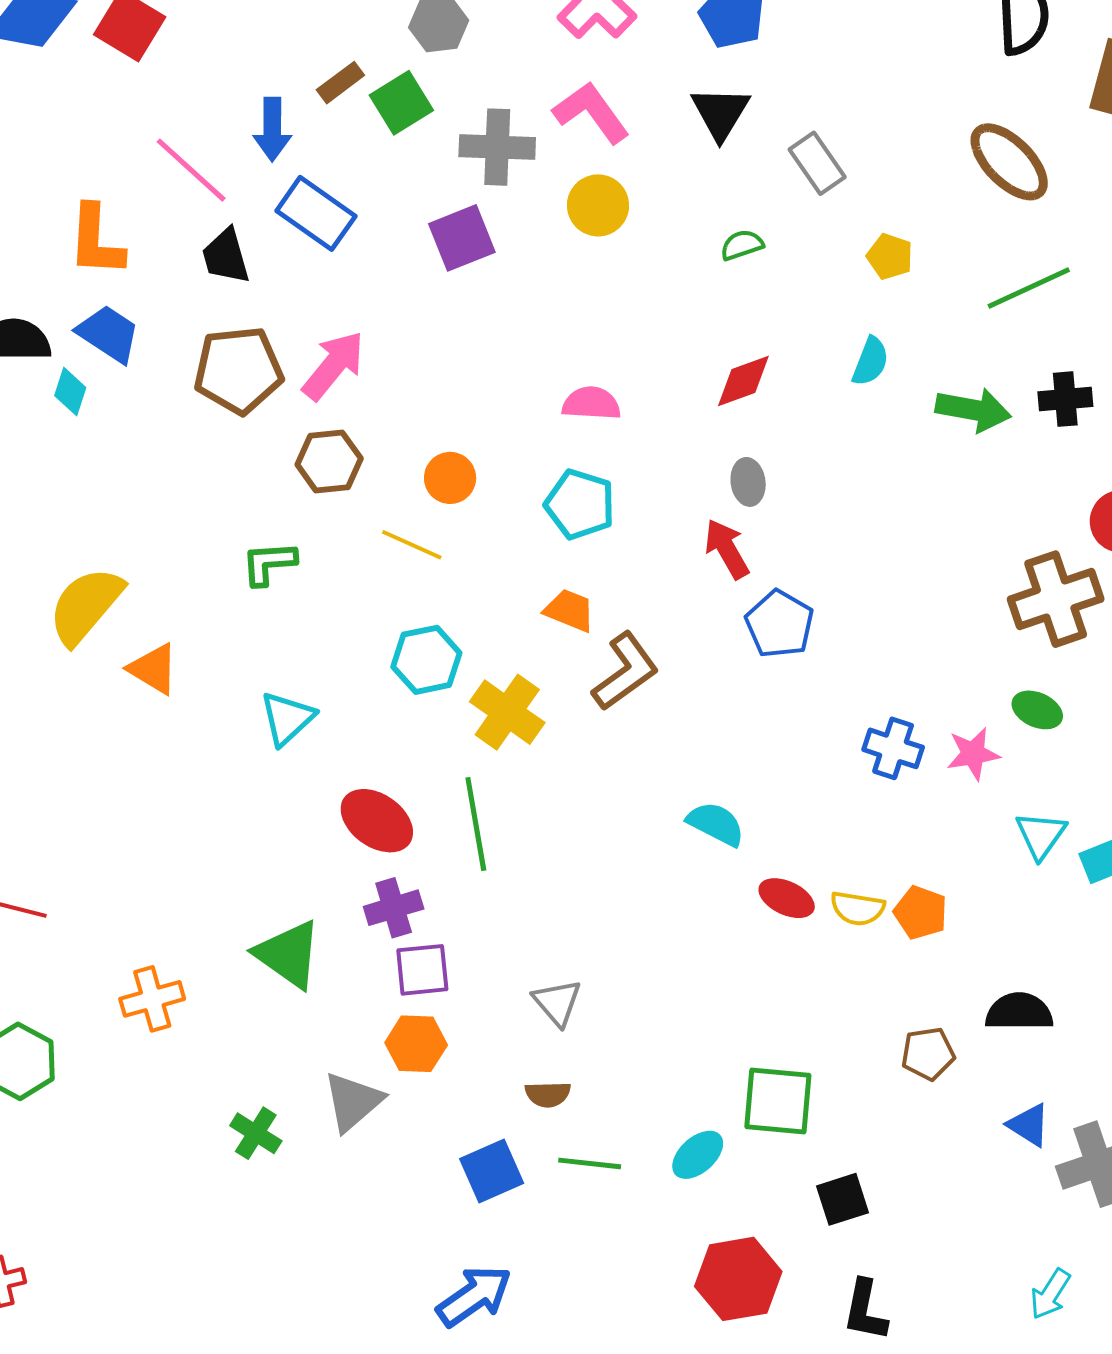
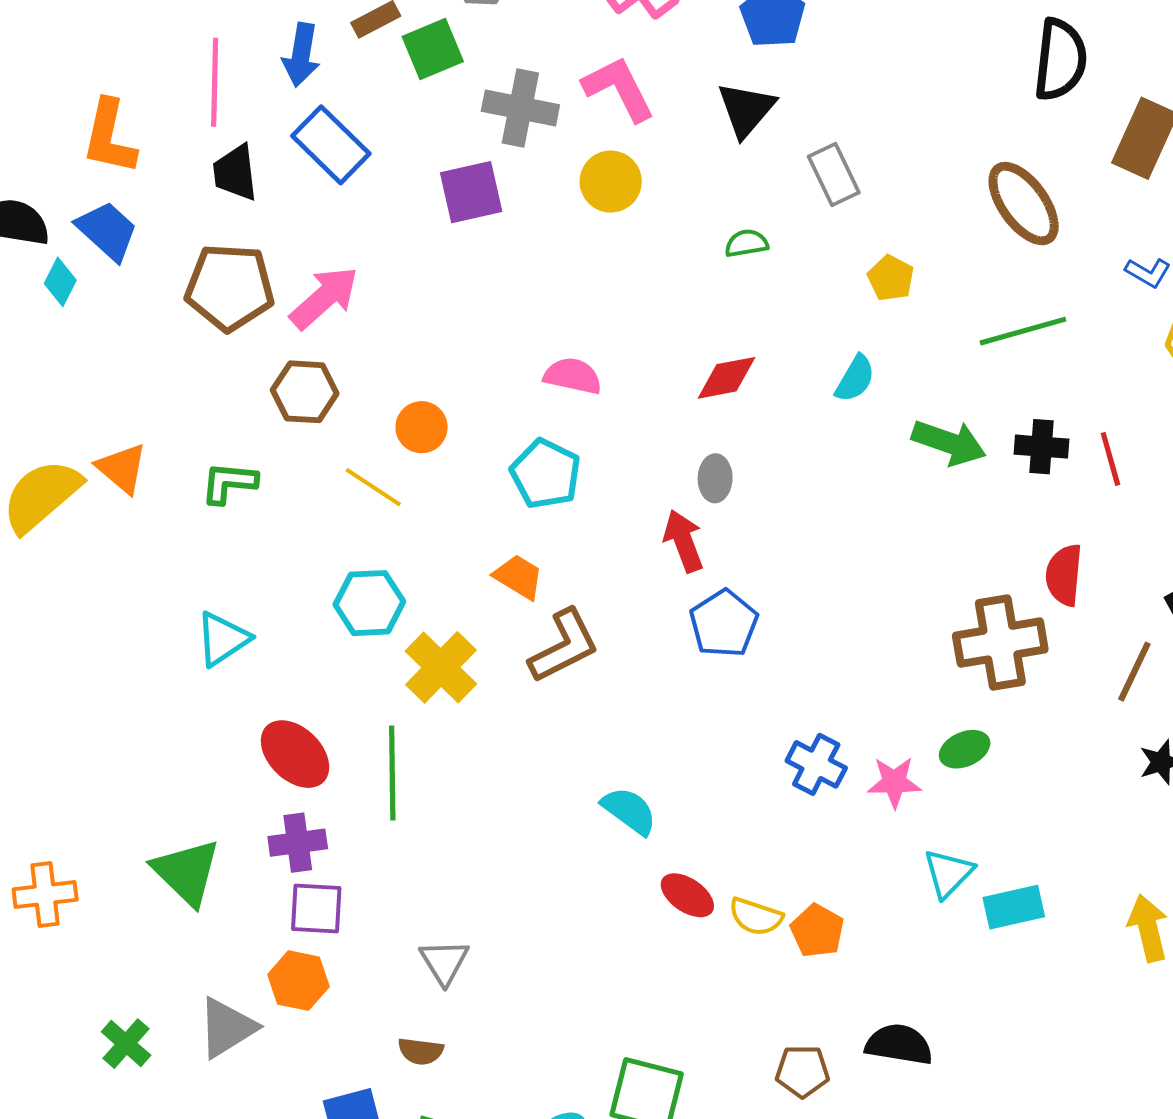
pink line: (191, 170) -> (215, 82), turned 40
orange triangle: (153, 669) -> (122, 468), moved
green ellipse: (1037, 710) -> (965, 749), turned -57

